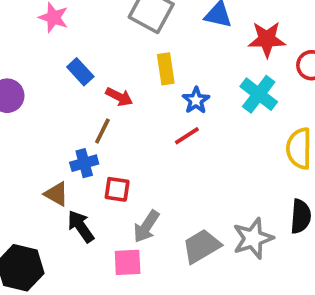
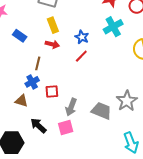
yellow rectangle: (166, 69) -> (53, 25), moved
cyan cross: (259, 94) -> (113, 27), turned 36
red arrow: (119, 97) -> (52, 44), moved
black arrow: (81, 226) -> (38, 126), moved
gray trapezoid: (201, 246) -> (101, 111), turned 65

